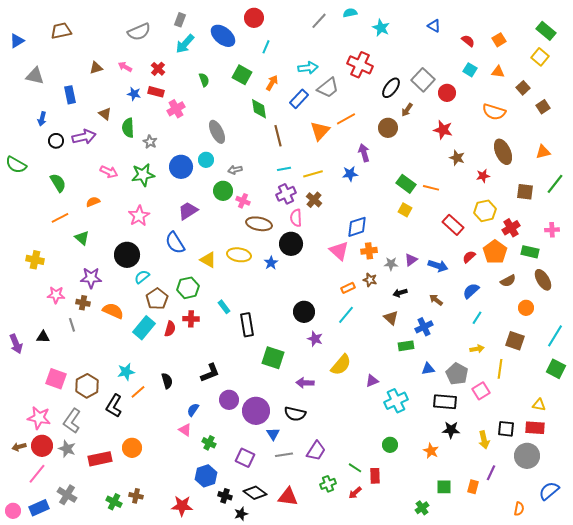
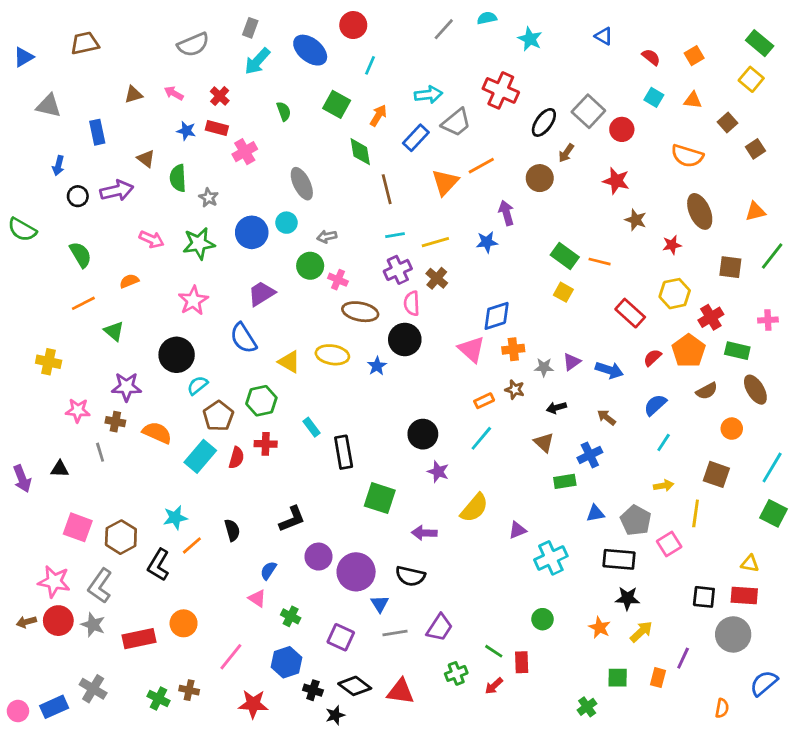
yellow arrow: (484, 440) -> (641, 632), moved, turned -120
pink line: (37, 474) -> (231, 657), moved

